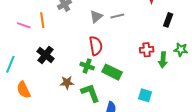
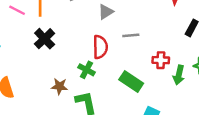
gray line: (117, 16) -> (131, 35), moved
black cross: (45, 55) -> (45, 39), moved
green rectangle: (112, 72) -> (131, 82), moved

